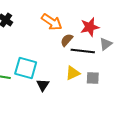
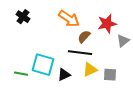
black line: (83, 51) -> (80, 53), moved
black triangle: (43, 85) -> (64, 75), moved, turned 32

